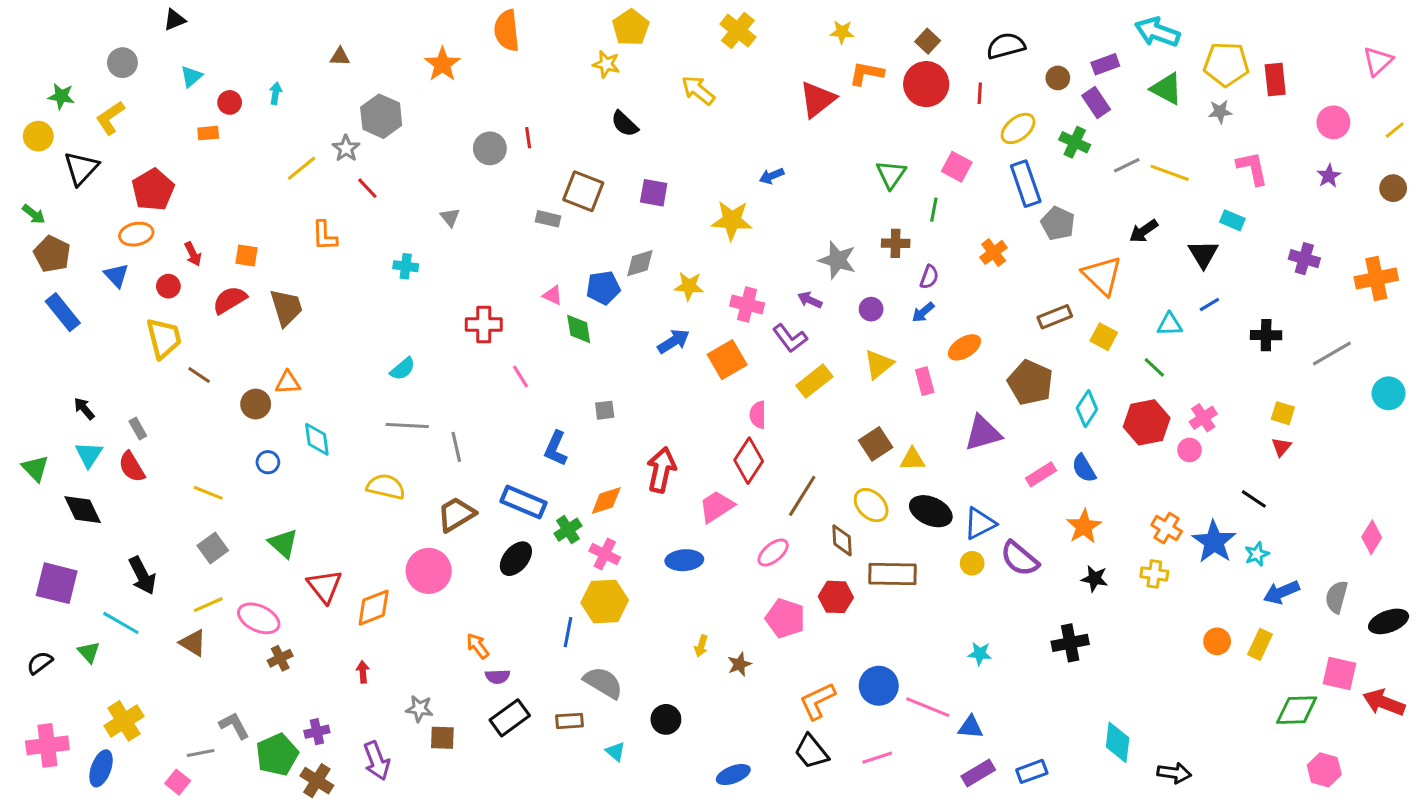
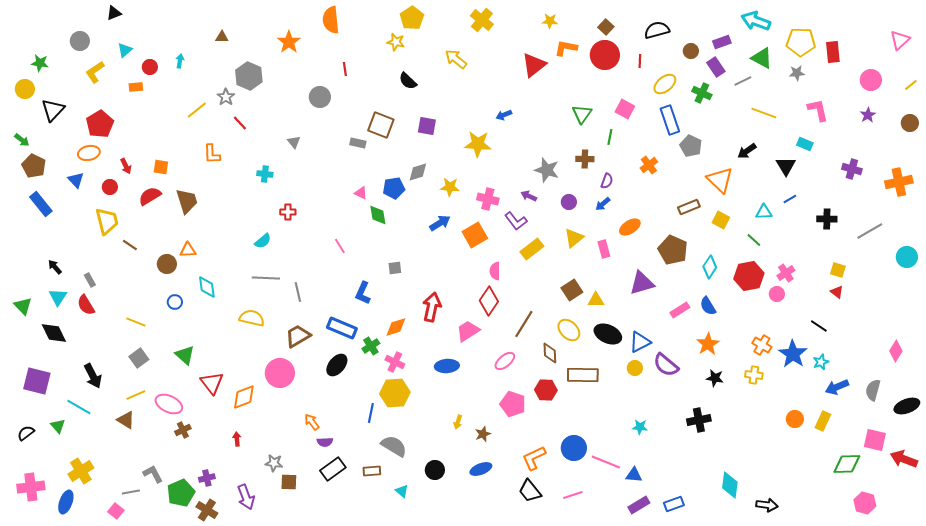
yellow L-shape: (110, 118) -> (95, 72), moved
red line: (528, 138) -> (345, 69), moved
gray line: (1127, 165) -> (743, 81), moved
red cross: (484, 324) -> (288, 212), moved, size x0.7
red triangle: (1281, 447) -> (837, 292), turned -32
blue ellipse: (733, 775) -> (481, 469), moved

